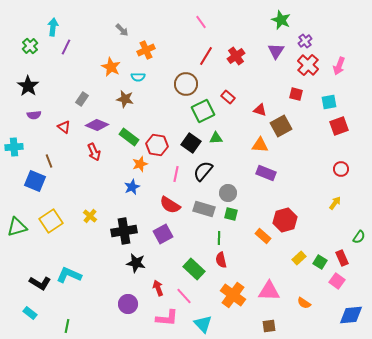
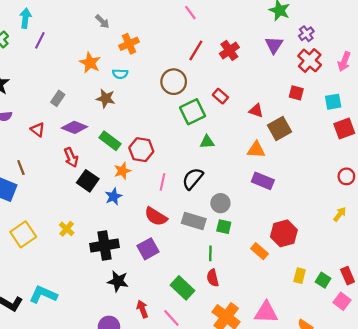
black square: (191, 143) -> (88, 181), moved
yellow rectangle: (299, 258) -> (300, 276), turned -32

